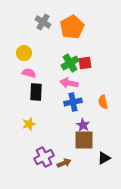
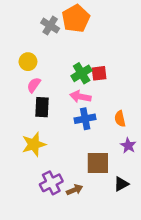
orange pentagon: (72, 27) -> (76, 19), moved
pink semicircle: (29, 73) -> (34, 85), turned -72
yellow star: (29, 124) -> (34, 144), size x1.5
purple star: (83, 125) -> (128, 146), moved

